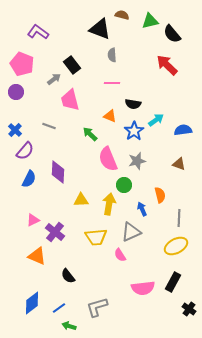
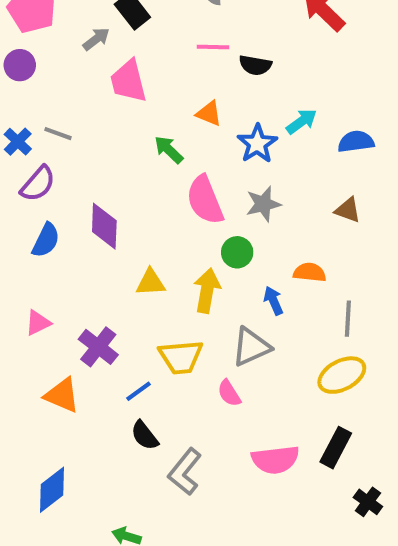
black semicircle: (133, 104) -> (255, 65), moved
gray line: (49, 126) -> (58, 134), moved
orange semicircle: (160, 195) -> (310, 272), turned -70
pink triangle: (33, 220) -> (38, 323), moved
black semicircle: (68, 276) -> (145, 435), moved
gray L-shape: (97, 307) -> (185, 472), moved, turned -35
blue line: (59, 308) -> (139, 391), moved

